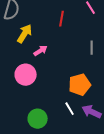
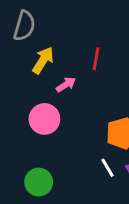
red line: (62, 19) -> (96, 59), moved
green circle: (38, 119) -> (39, 182), moved

